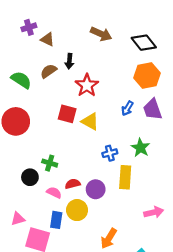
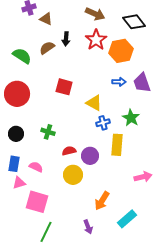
orange hexagon: (147, 75) -> (121, 51), moved
red star: (87, 85) -> (96, 40), moved
blue arrow: (127, 108) -> (119, 82), turned -120
yellow triangle: (90, 121) -> (94, 103), moved
black circle: (30, 177) -> (16, 134), moved
pink semicircle: (54, 193) -> (36, 167), moved
blue rectangle: (56, 220) -> (14, 164), moved

